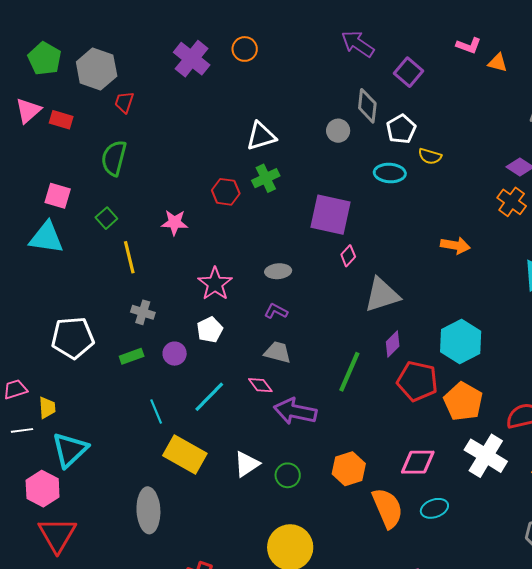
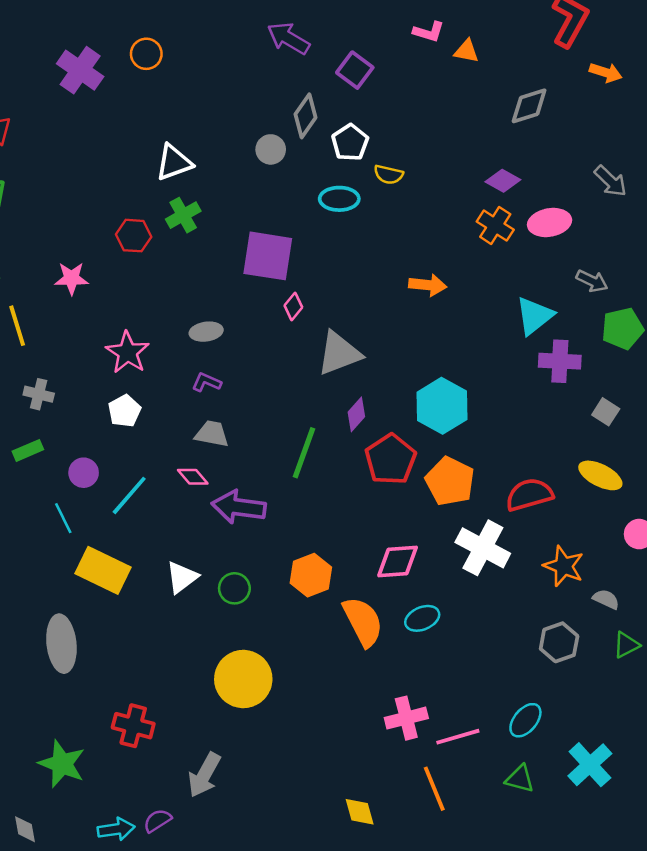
gray diamond: (367, 106) -> (305, 116), turned 32
purple circle: (175, 354) -> (84, 473), moved
red pentagon: (417, 381) -> (391, 459), turned 30

